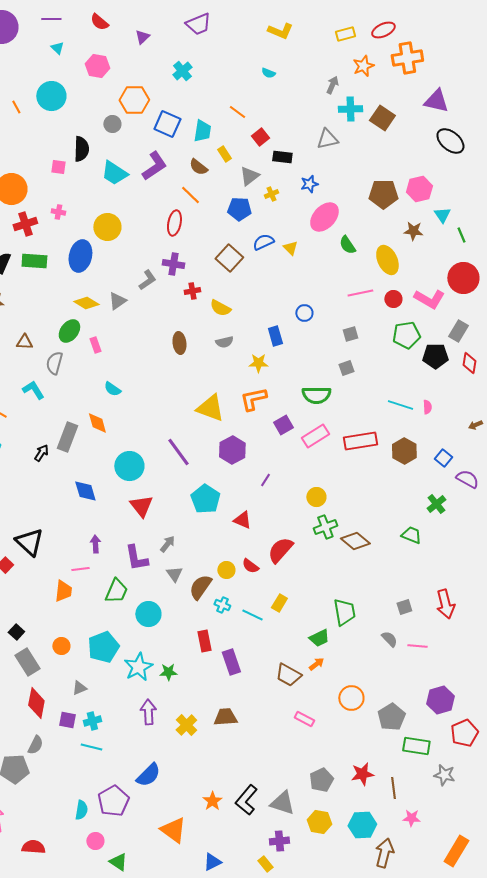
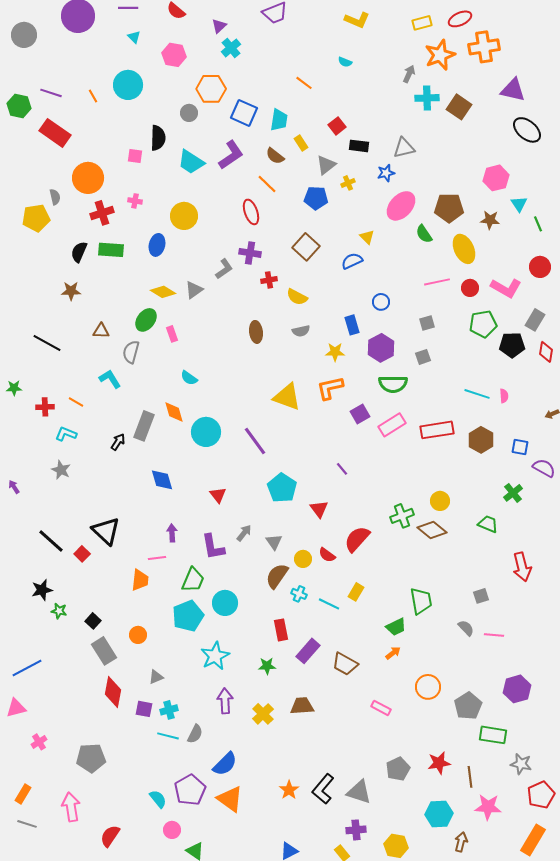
orange star: (363, 66) -> (440, 55), size x1.4
cyan cross: (182, 71) -> (231, 48), moved
orange line: (237, 112) -> (304, 83), moved
gray triangle: (327, 139) -> (404, 148), moved
brown pentagon: (383, 194) -> (449, 208), moved
red ellipse: (174, 223) -> (251, 212), turned -30
blue semicircle: (263, 242) -> (352, 261), moved
blue ellipse: (80, 256) -> (157, 245), size x0.7
red circle: (463, 278) -> (540, 267), size x0.7
purple hexagon: (232, 450) -> (381, 348), moved
blue square: (443, 458) -> (520, 447), turned -30
cyan circle: (129, 466) -> (206, 432), moved
purple line: (265, 480) -> (342, 469), turned -72
yellow circle: (316, 497) -> (440, 501), moved
red triangle: (141, 506) -> (218, 495), size x0.7
red triangle: (242, 520) -> (319, 509), turned 30
gray triangle: (174, 574) -> (274, 542), moved
red arrow: (445, 604) -> (522, 567), moved
cyan pentagon: (103, 647) -> (188, 616), moved
purple rectangle: (231, 662) -> (308, 651), turned 60
green star: (168, 672) -> (267, 666), moved
brown trapezoid: (288, 675) -> (345, 664), moved
red pentagon: (464, 733) -> (541, 795), moved
gray semicircle: (35, 745) -> (195, 734), moved
cyan semicircle: (81, 810) -> (158, 799), turned -48
pink star: (411, 818) -> (488, 807), size x1.5
yellow hexagon: (319, 822) -> (396, 846), moved
orange triangle: (173, 830) -> (230, 799), moved
red semicircle: (33, 847) -> (110, 836), turned -60
brown arrow: (384, 853) -> (461, 842), size x0.7

